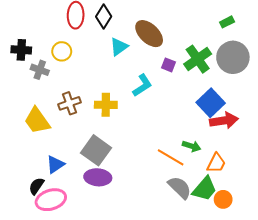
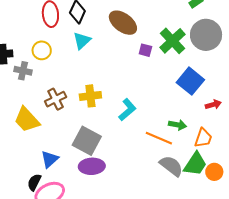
cyan triangle: (119, 47) -> (82, 41), moved
cyan L-shape: (142, 85) -> (127, 110), moved
red arrow: (224, 121) -> (213, 104), moved, size x0.6

